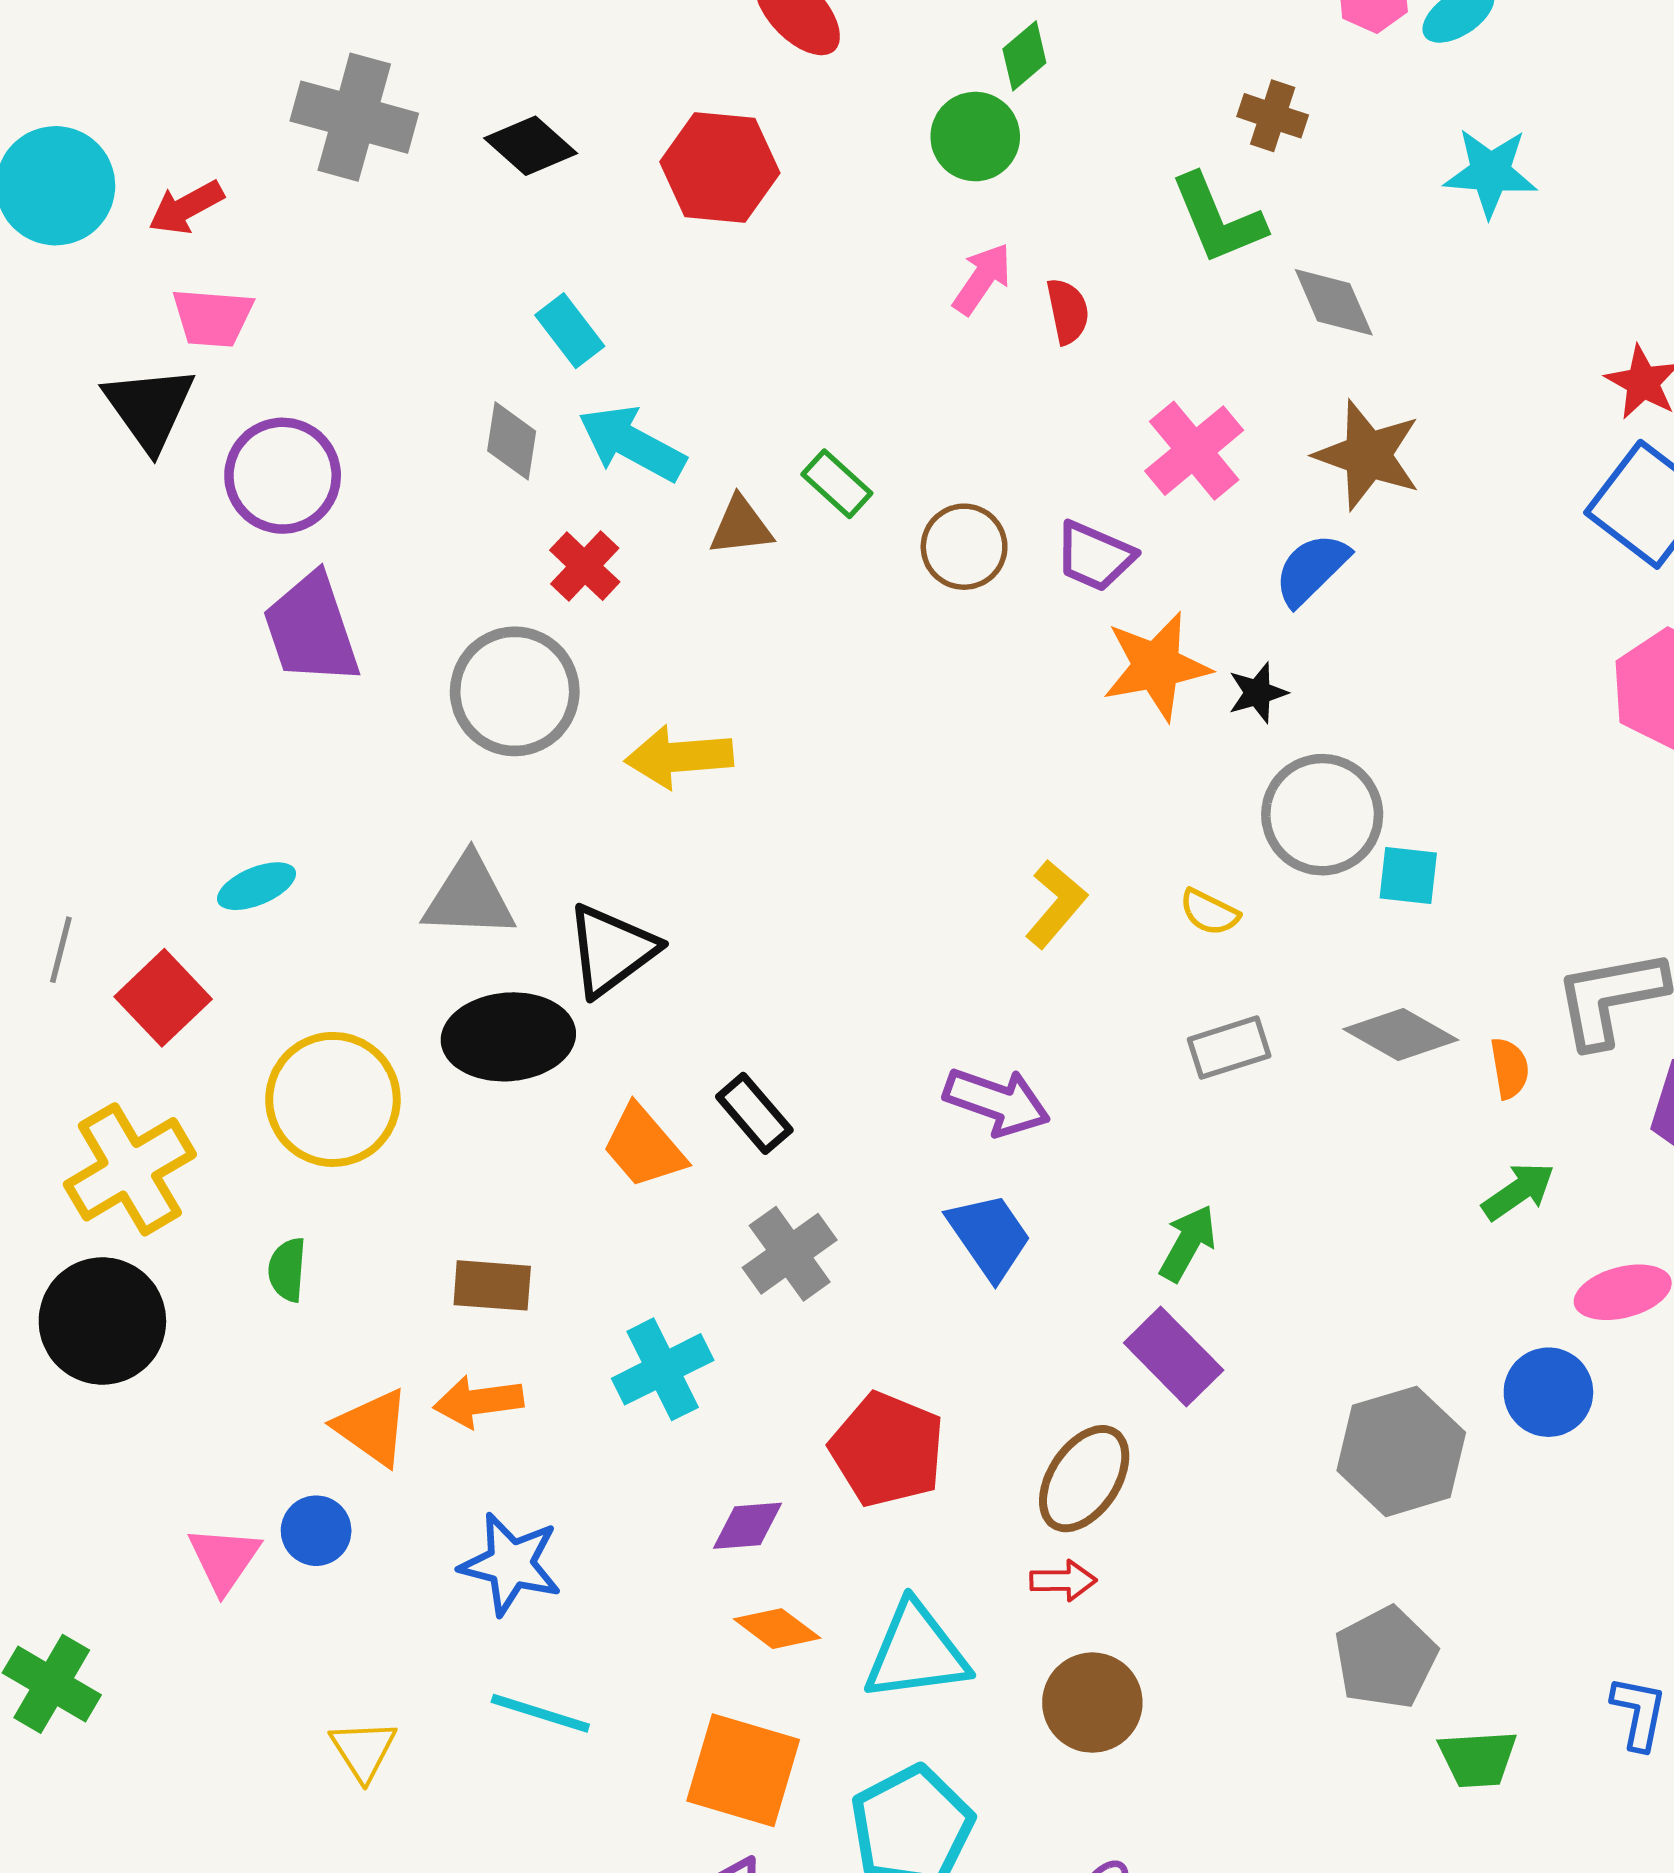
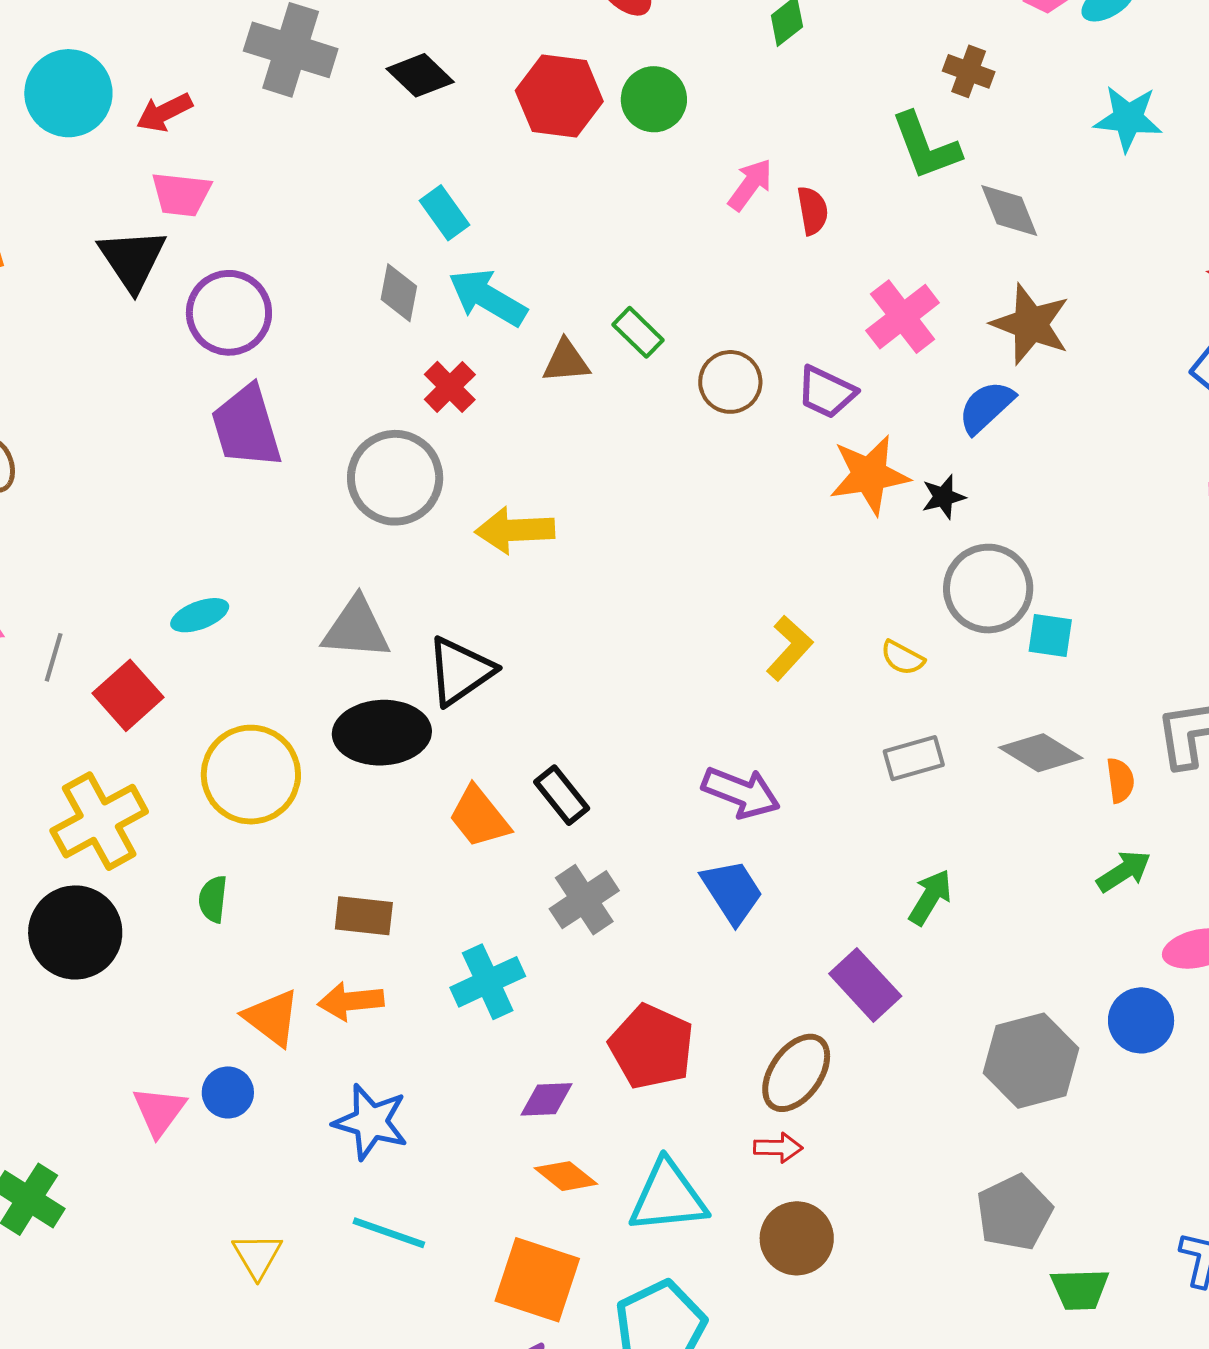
green circle: (975, 137) -> (654, 99), moved
green arrow: (1188, 1243) -> (930, 897), moved

